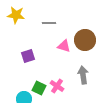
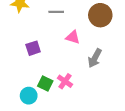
brown circle: (85, 40) -> (100, 15), moved
gray arrow: (83, 75) -> (95, 58), moved, turned -144

